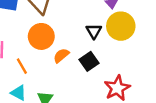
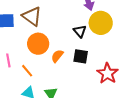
black square: (89, 61) -> (81, 56), turned -35

